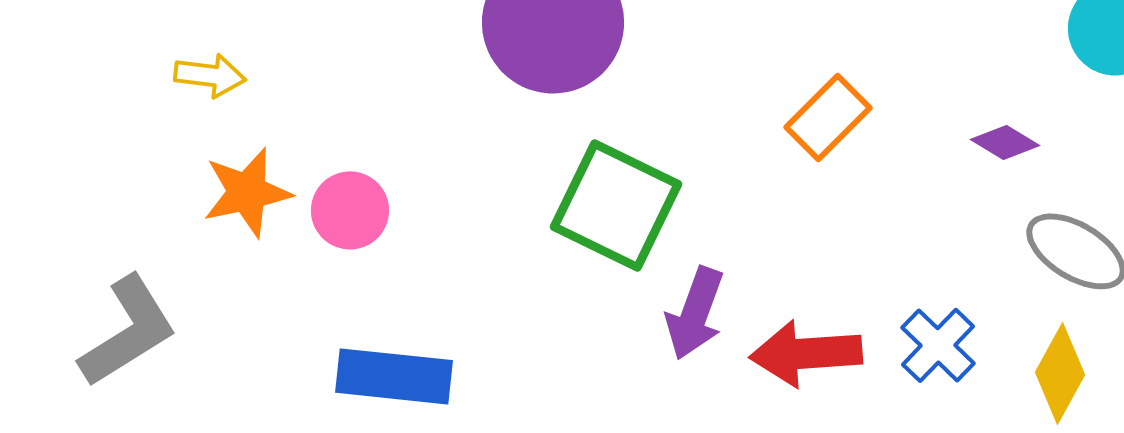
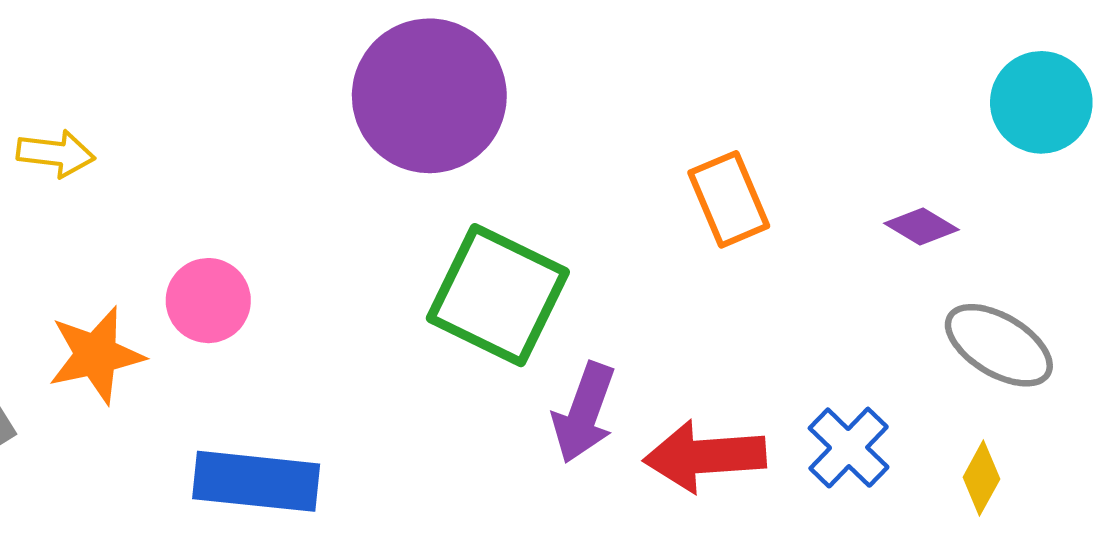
orange rectangle: (828, 117) -> (729, 199), turned -68
orange star: (247, 192) -> (96, 355), moved
yellow diamond: (1060, 373) -> (981, 478), size x0.7

